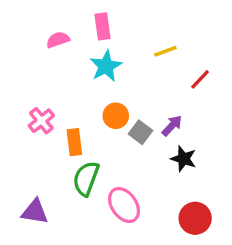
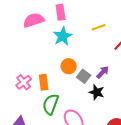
pink semicircle: (58, 40) -> (34, 20), size x1.5
pink cross: (41, 121) -> (24, 82), moved
black star: (184, 159) -> (97, 92), moved

